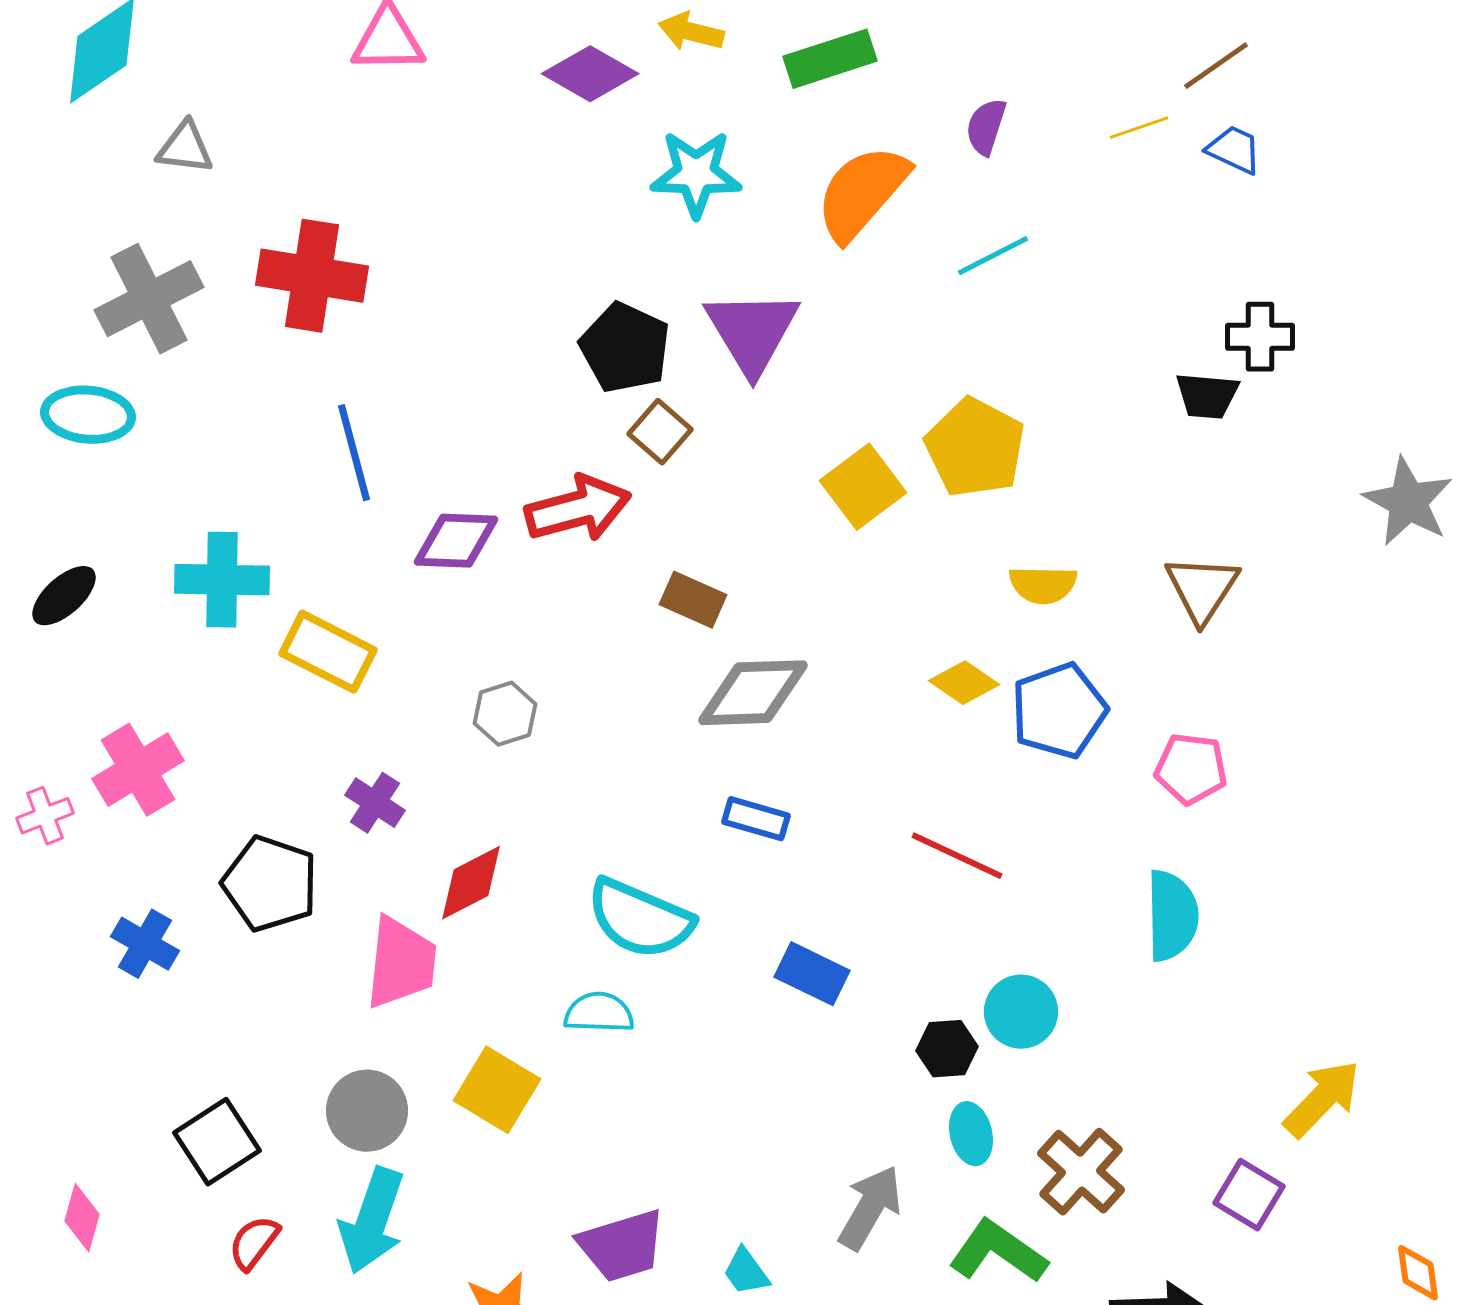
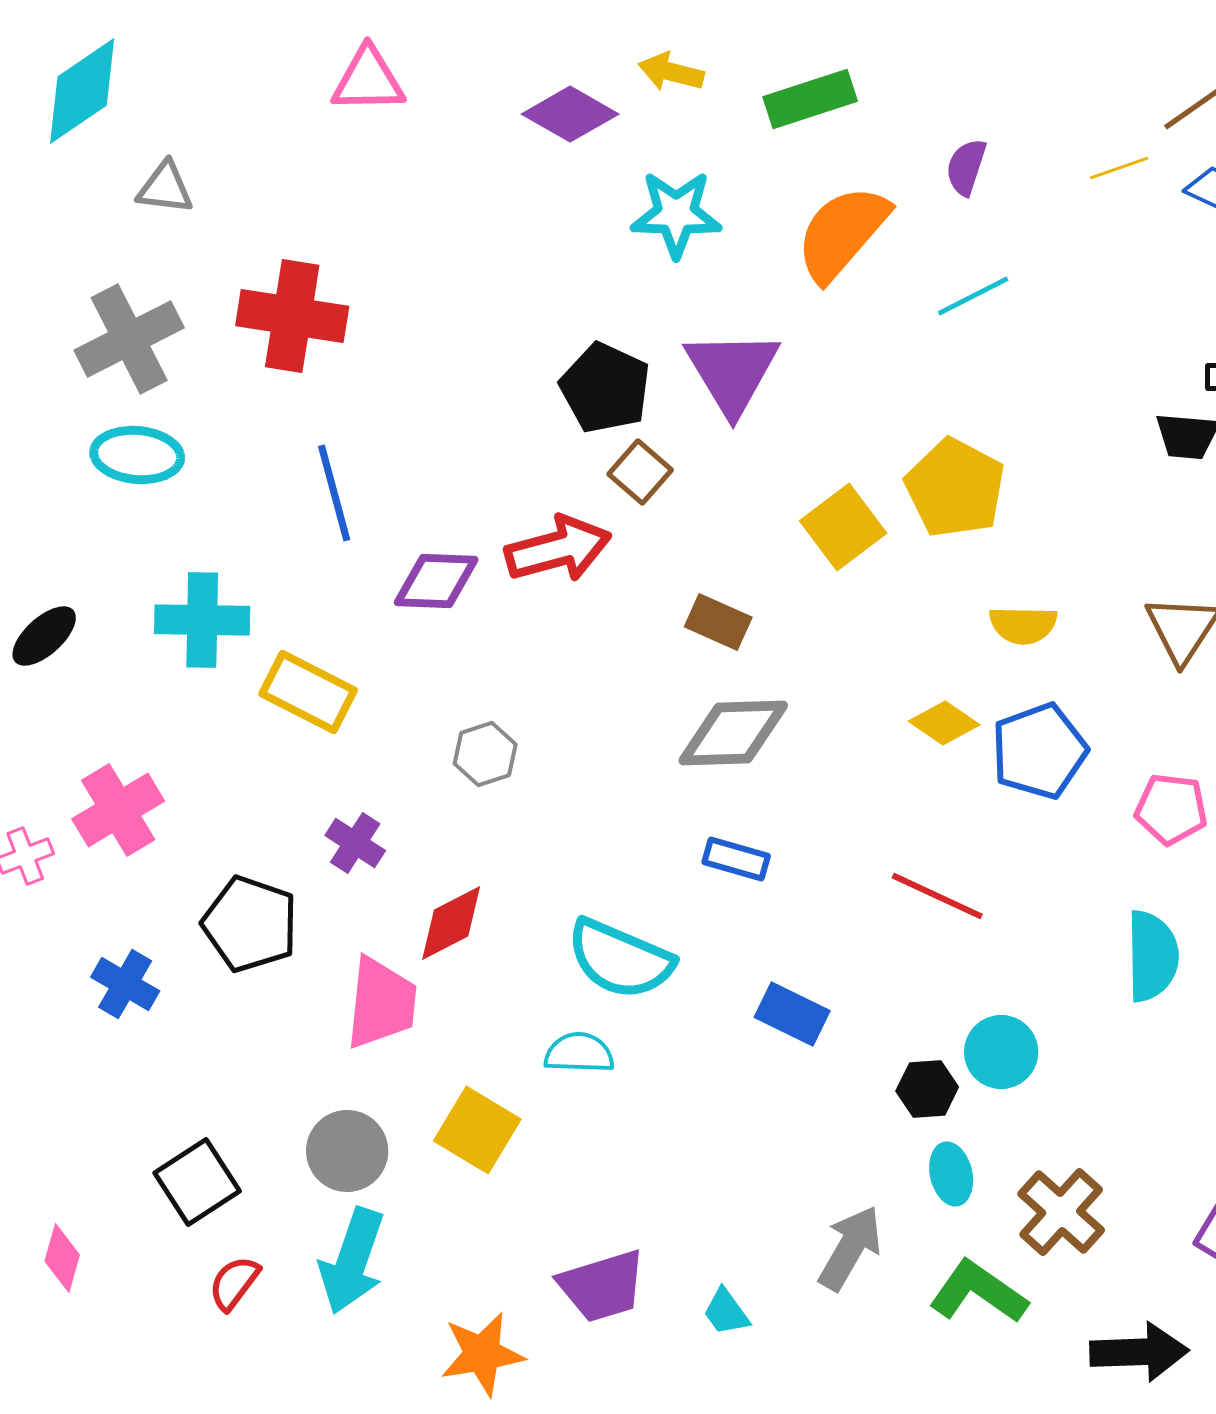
cyan ellipse: (88, 415) -> (137, 455), moved
brown rectangle: (693, 600) -> (718, 622), moved

